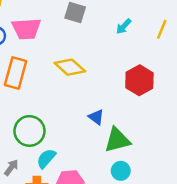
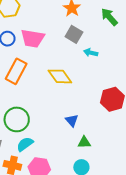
cyan arrow: (124, 26) -> (91, 53), moved, turned 48
green triangle: (117, 140) -> (84, 142), size x0.6

